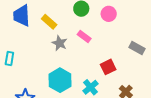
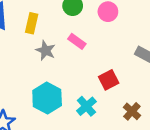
yellow rectangle: (49, 22) -> (32, 23), turned 63

